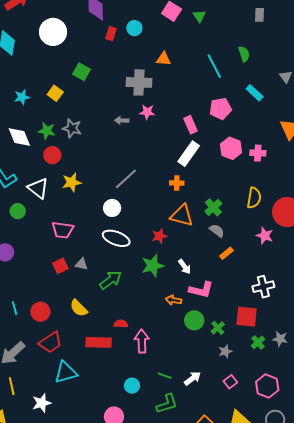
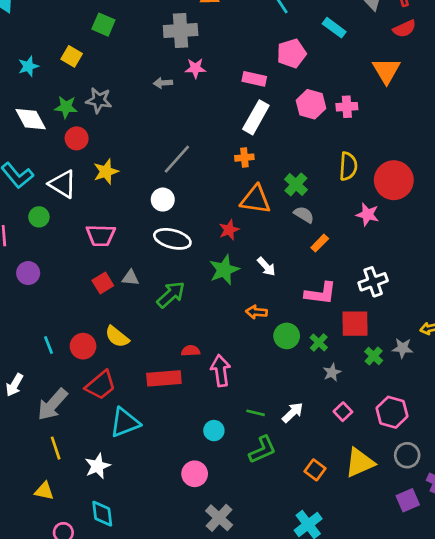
pink rectangle: (190, 125) -> (254, 79), turned -48
pink L-shape: (201, 290) -> (321, 293), moved
yellow semicircle: (79, 308) -> (117, 337), moved

